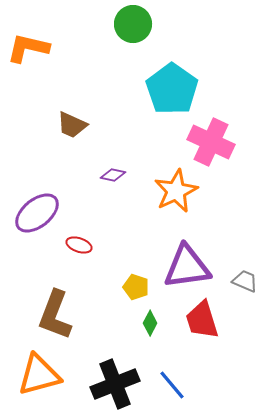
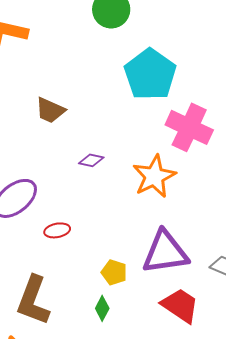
red ellipse: (79, 245) -> (57, 230), turned -30
red trapezoid: (202, 320) -> (180, 305), turned 141
green diamond: (150, 323) -> (102, 308), moved

